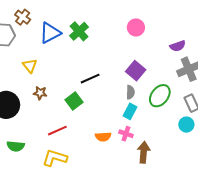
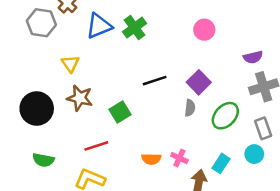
black line: (90, 79) -> (155, 81), moved
brown star: (40, 93) -> (80, 98), size x1.5
cyan rectangle: (130, 111) -> (221, 163), moved

